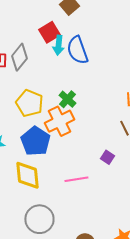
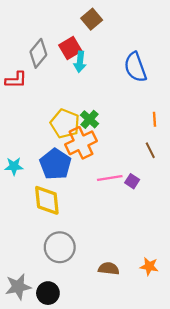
blue semicircle: (77, 50) -> (135, 67), moved
gray diamond: (19, 57) -> (38, 53), moved
yellow pentagon: (29, 103) -> (65, 124), moved
pink line: (76, 179) -> (110, 178), moved

